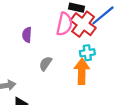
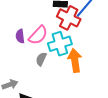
pink semicircle: (64, 24) -> (38, 35), moved, turned 40
cyan cross: (87, 53) -> (60, 44), moved, size x1.6

